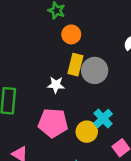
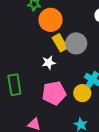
orange circle: (71, 34) -> (51, 20), size x1.5
yellow rectangle: (75, 65) -> (60, 43), turned -30

